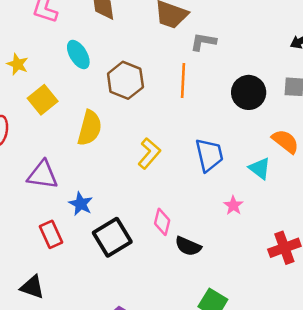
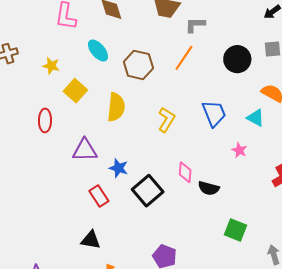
orange line: (183, 80) -> (184, 58), turned 40

